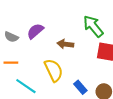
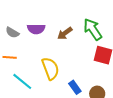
purple semicircle: (35, 31) -> (36, 29), turned -144
brown arrow: (65, 44) -> (65, 33), moved, turned -49

